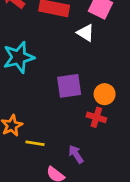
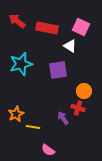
purple square: (69, 86) -> (58, 70), moved
purple arrow: (76, 154) -> (63, 118), moved

